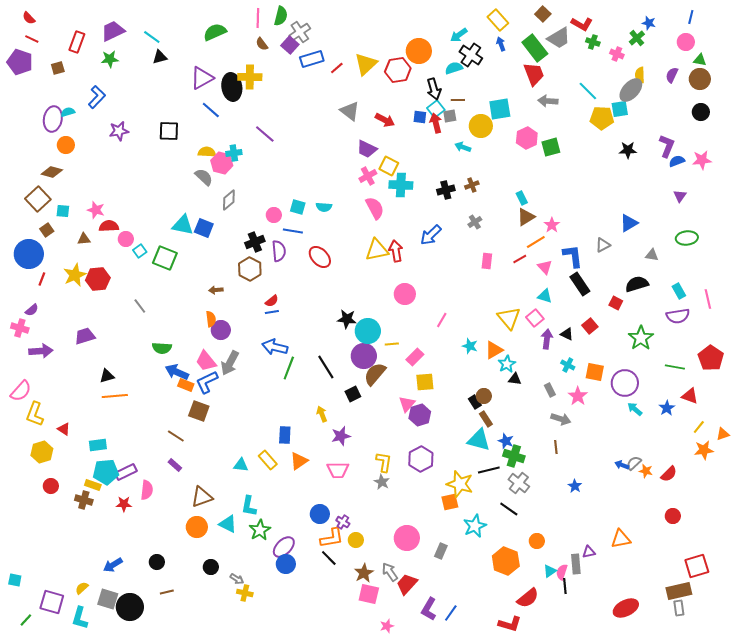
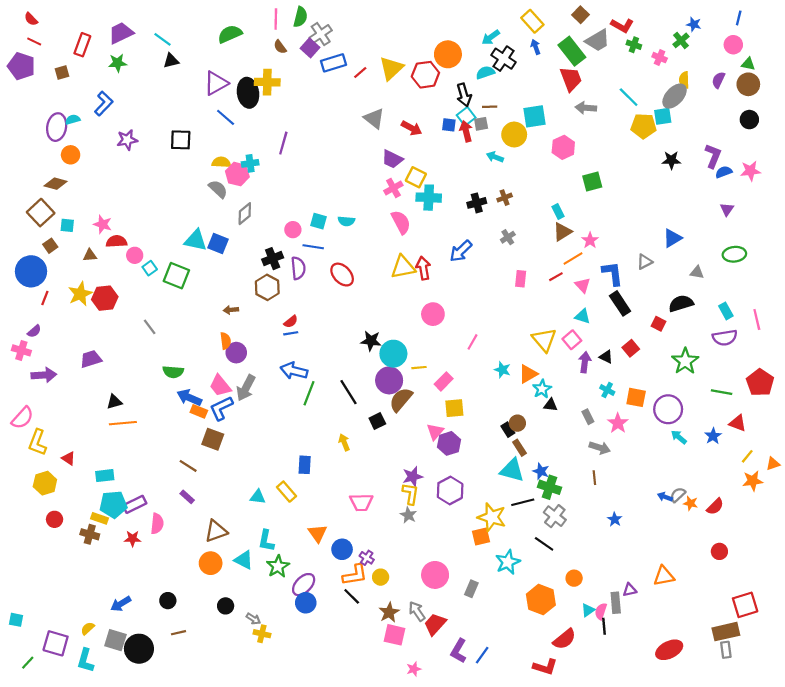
purple line: (265, 134) -> (283, 143), turned 65
green square: (551, 147) -> (592, 182), moved
purple star: (341, 436) -> (413, 477), moved
orange triangle: (299, 461) -> (317, 533), moved, turned -30

